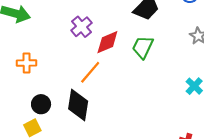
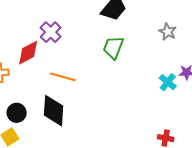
red diamond: (107, 42) -> (28, 53), moved
orange line: (90, 72) -> (63, 77), turned 70

